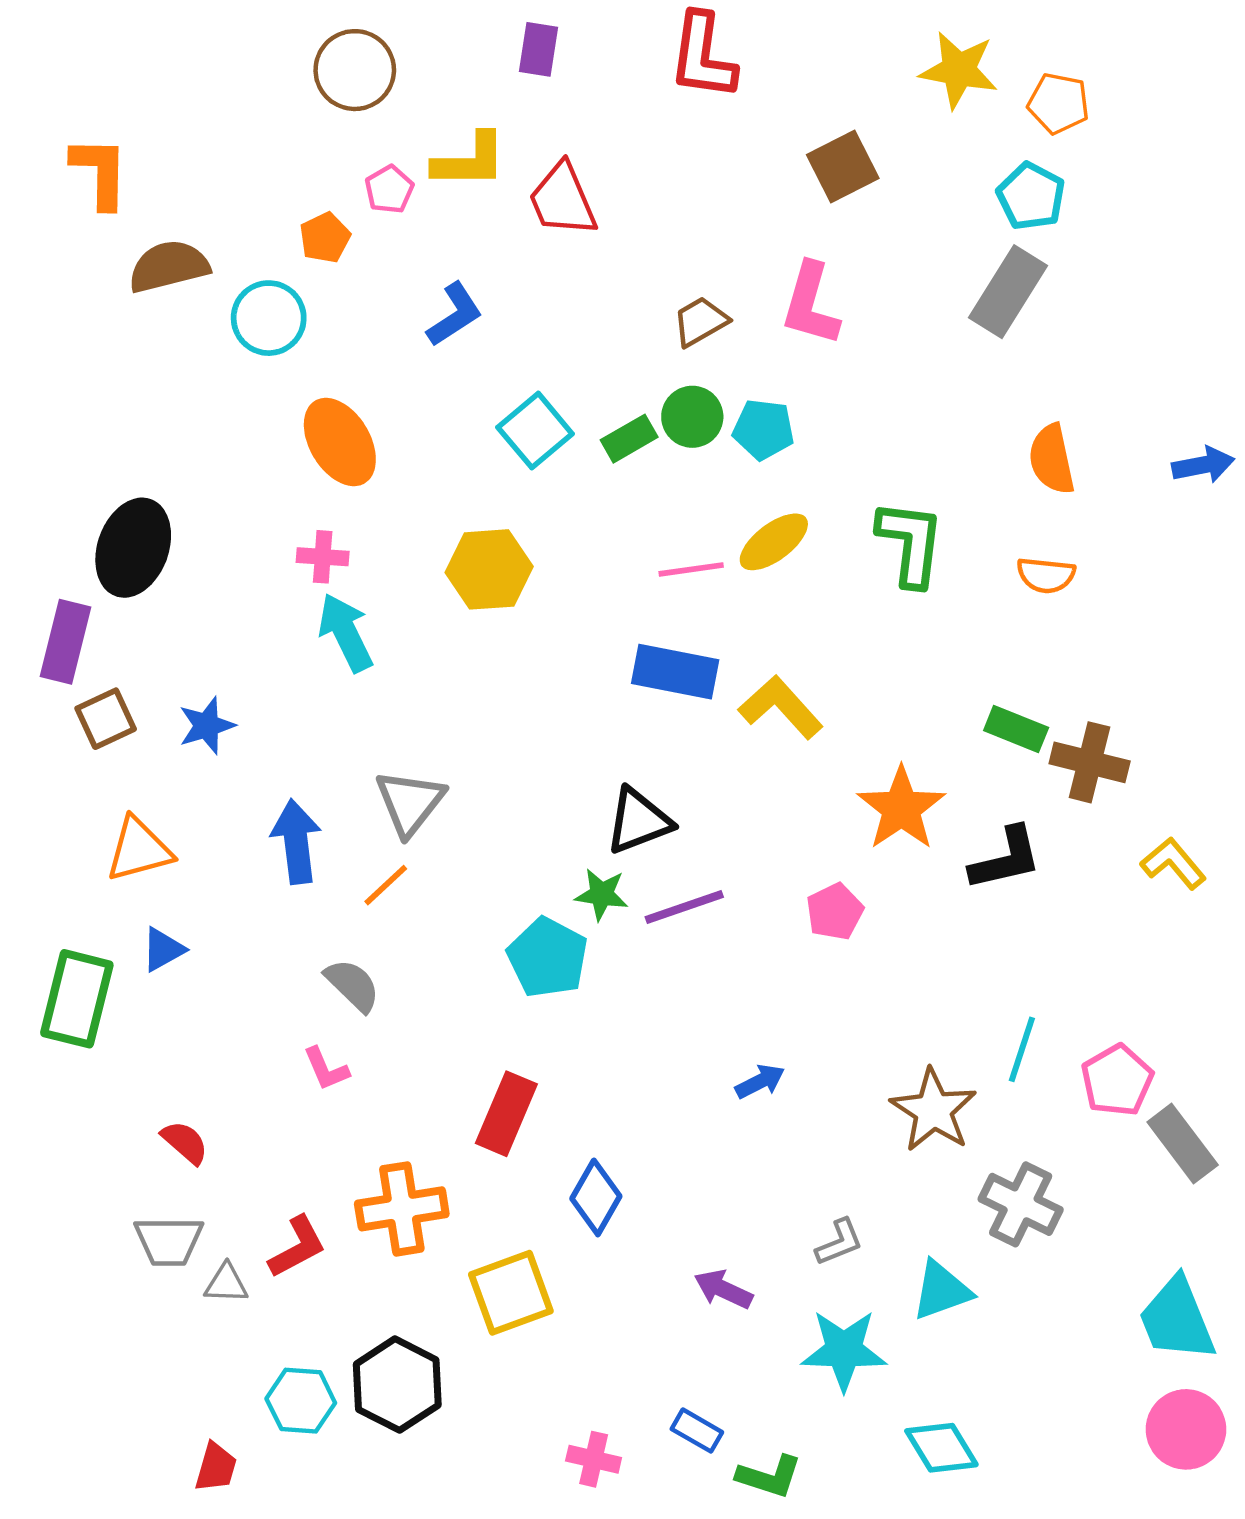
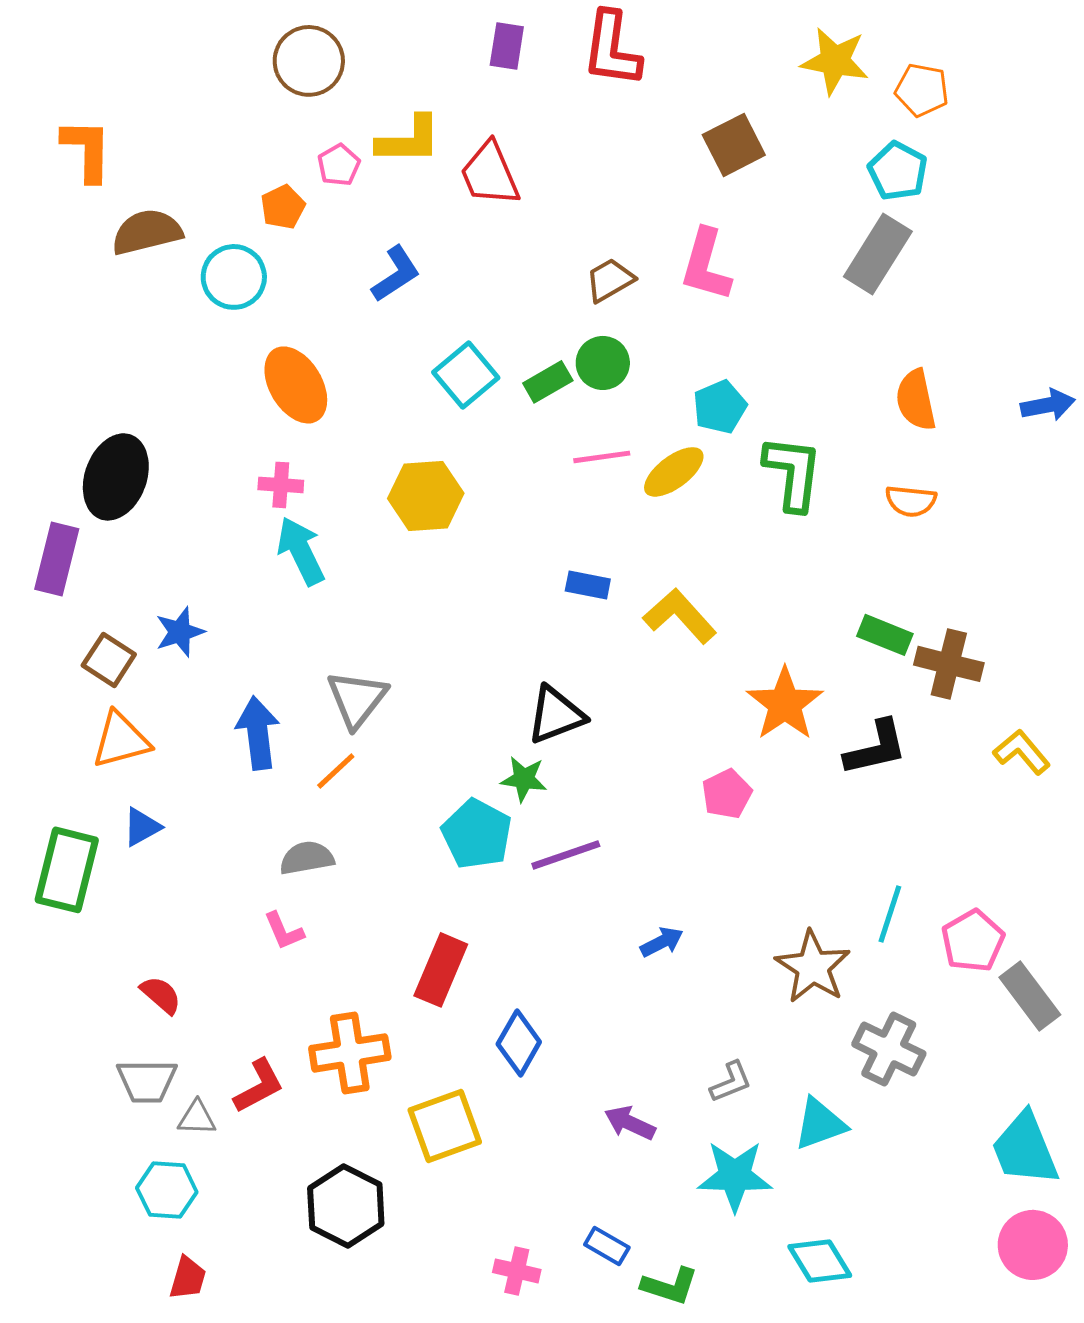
purple rectangle: (538, 49) -> (507, 46), moved
cyan pentagon: (763, 429) -> (720, 407), moved, turned -30
pink line: (691, 569) -> (602, 457), moved
blue rectangle: (675, 672) -> (588, 585), size x0.6
brown square: (106, 719) -> (109, 660), moved, turned -32
purple line: (684, 907) -> (566, 855), moved
gray semicircle: (352, 985) -> (307, 858), turned -54
cyan hexagon: (301, 1401) -> (167, 1190), moved

